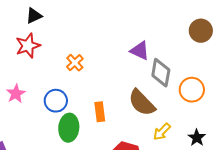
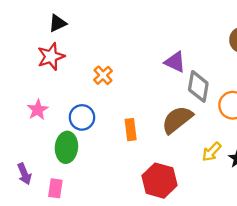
brown semicircle: (142, 103) -> (177, 120), turned 96
green ellipse: (69, 128) -> (66, 147), moved
yellow arrow: (162, 132) -> (212, 152), moved

